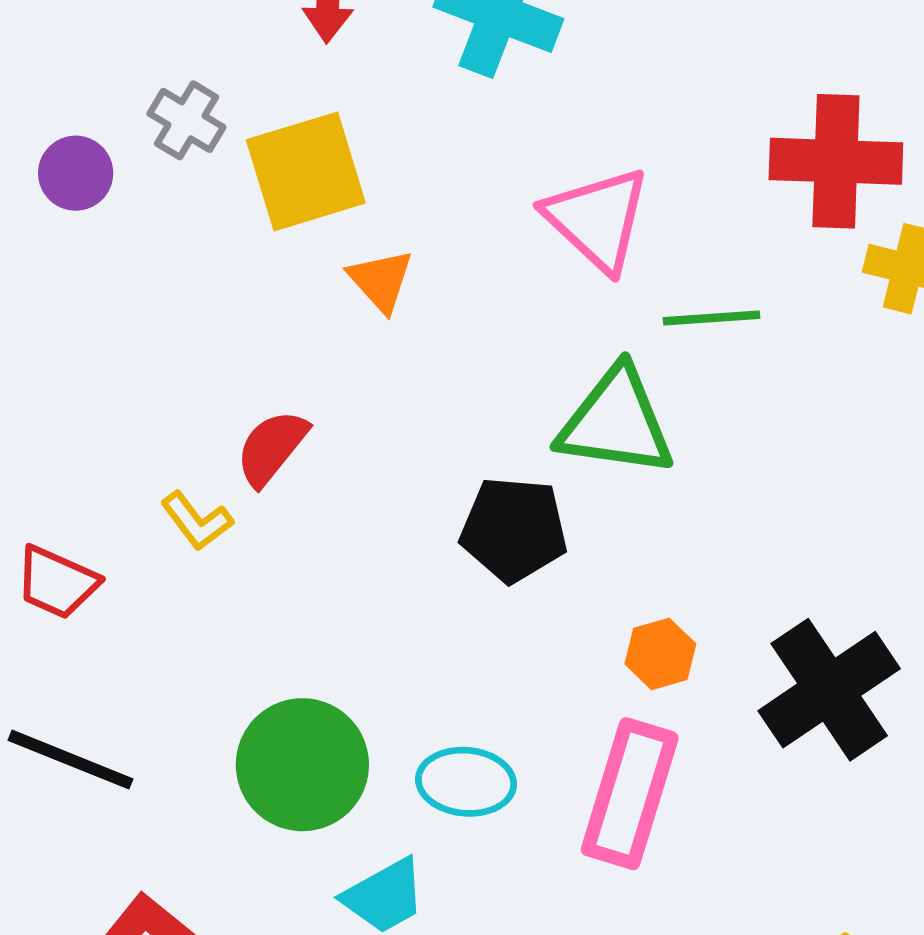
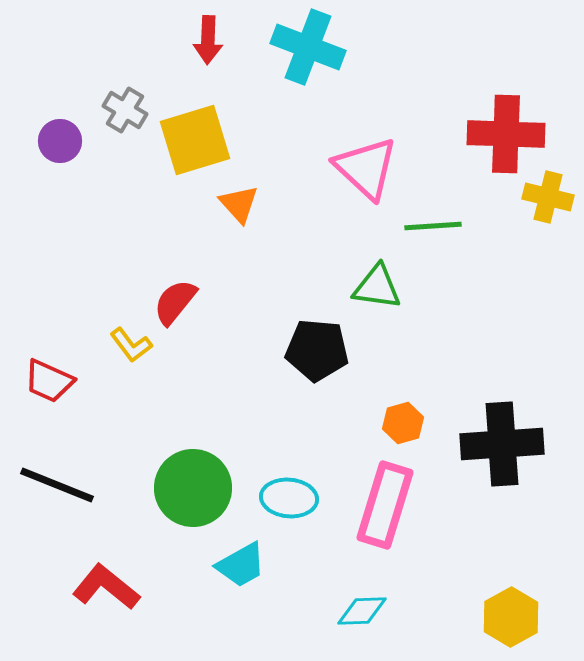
green triangle: (616, 422) -> (377, 287), size x0.7
black cross: (829, 690) -> (502, 444), turned 30

